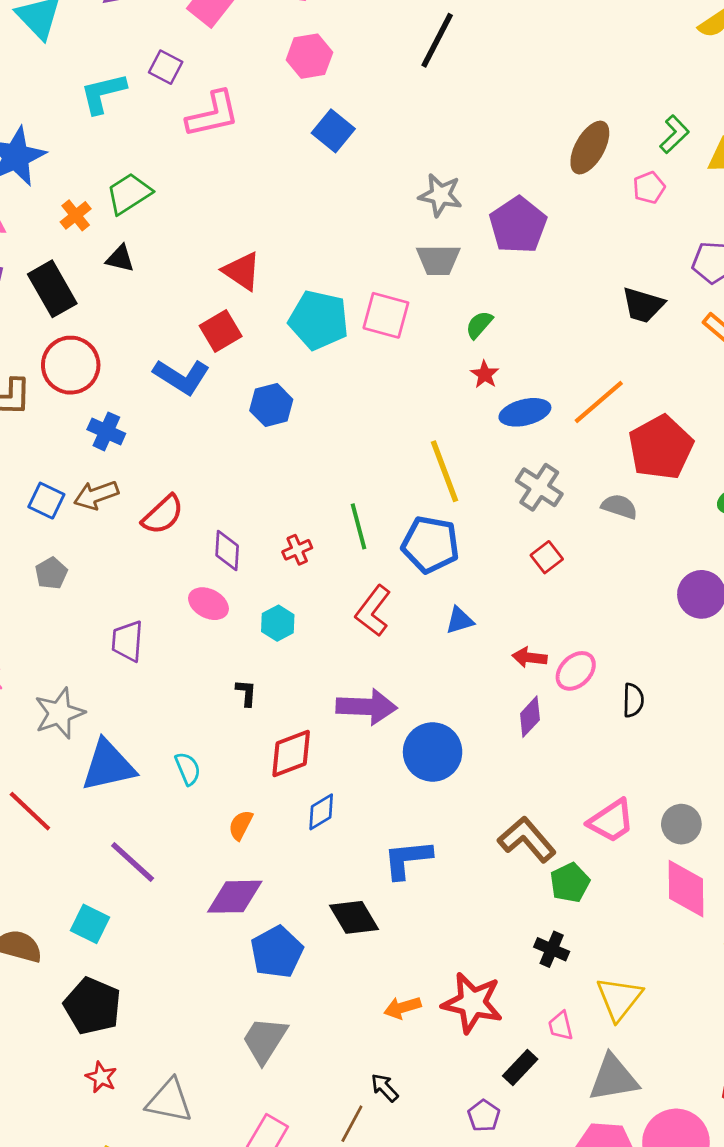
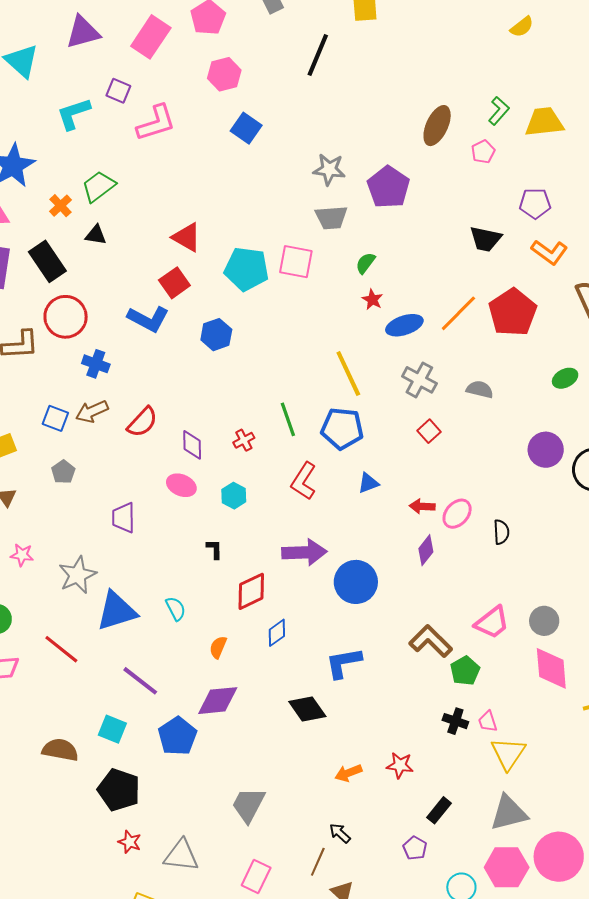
red pentagon: (661, 447) -> (513, 312), moved
blue pentagon: (277, 952) -> (177, 736), moved
red star: (472, 1003) -> (400, 765), size x0.6
pink trapezoid: (561, 1026) -> (488, 722), moved

